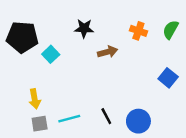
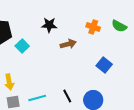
green semicircle: (171, 30) -> (119, 26), turned -91
blue square: (168, 78) -> (104, 65), moved

